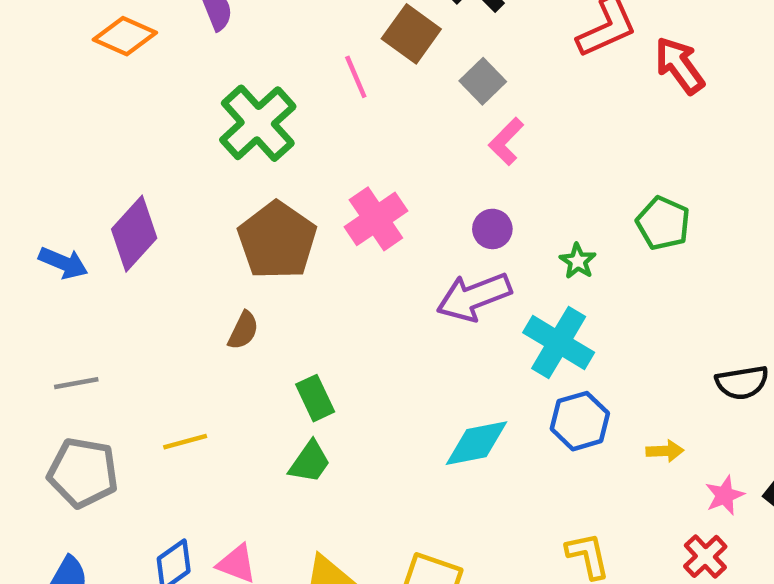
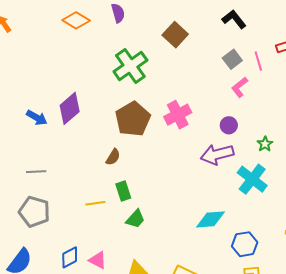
brown square: (411, 34) -> (175, 35), moved
pink line: (356, 77) -> (258, 61), moved
green rectangle: (315, 398) -> (123, 191), moved
blue hexagon: (580, 421) -> (245, 244), moved
yellow line: (185, 442) -> (95, 203), moved

